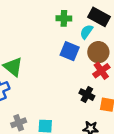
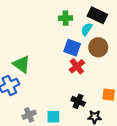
red cross: (101, 71) -> (77, 66), moved
black cross: (87, 95) -> (78, 101), moved

